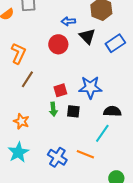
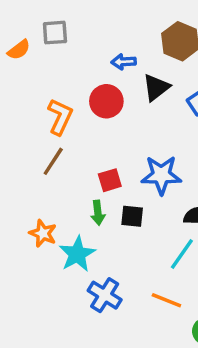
black triangle: (87, 36) -> (156, 88), turned 36
orange L-shape: (18, 53) -> (60, 117), moved
cyan star: (18, 152) -> (77, 254), moved
orange line: (85, 154) -> (166, 300), moved

